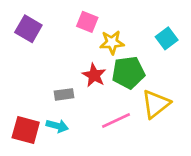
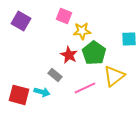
cyan square: (167, 38) -> (129, 39), moved, turned 35
green pentagon: (128, 73) -> (94, 53), turned -30
gray rectangle: (64, 94) -> (55, 75), moved, turned 48

